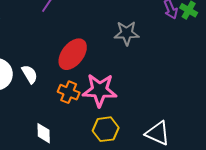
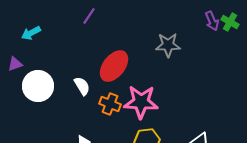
white semicircle: (30, 74) -> (82, 86), moved

